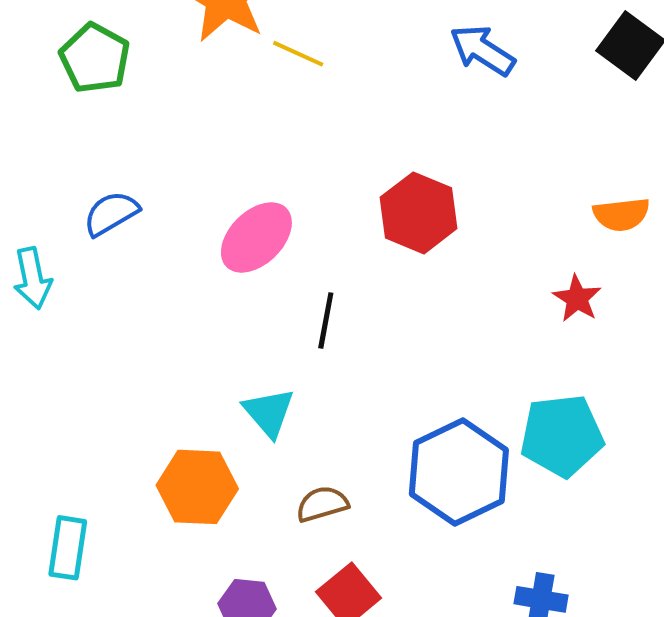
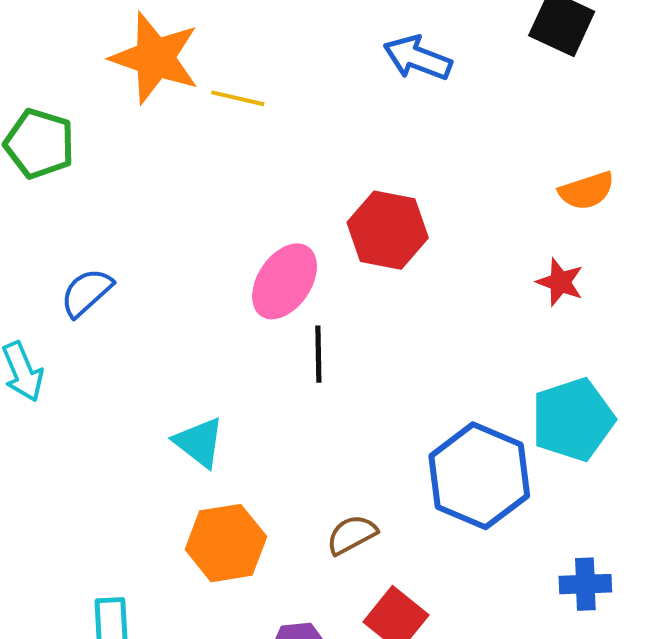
pink ellipse: (256, 237) -> (285, 281), moved
cyan triangle: (269, 412) -> (199, 442), moved

